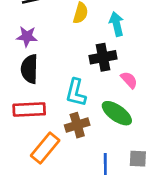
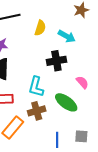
cyan arrow: (117, 24) -> (67, 36), turned 132
pink semicircle: (129, 80) -> (82, 82), moved

